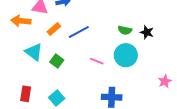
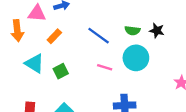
orange arrow: (21, 21) -> (17, 31), turned -96
blue line: (79, 32) -> (99, 36), moved, turned 70
green square: (57, 61) -> (61, 71), turned 32

